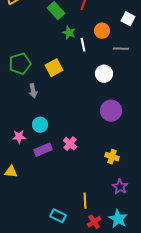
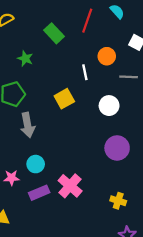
green star: (69, 33) -> (25, 59), moved
yellow square: (54, 68) -> (64, 99), moved
gray arrow: (33, 91) -> (28, 125), size x1.5
pink cross: (70, 144) -> (70, 186), size x1.5

